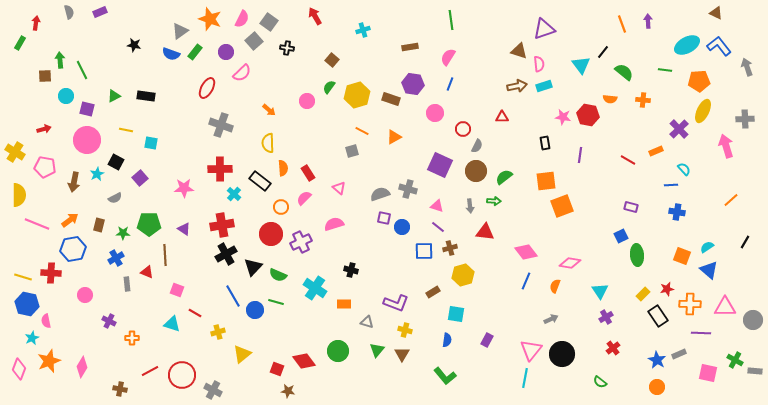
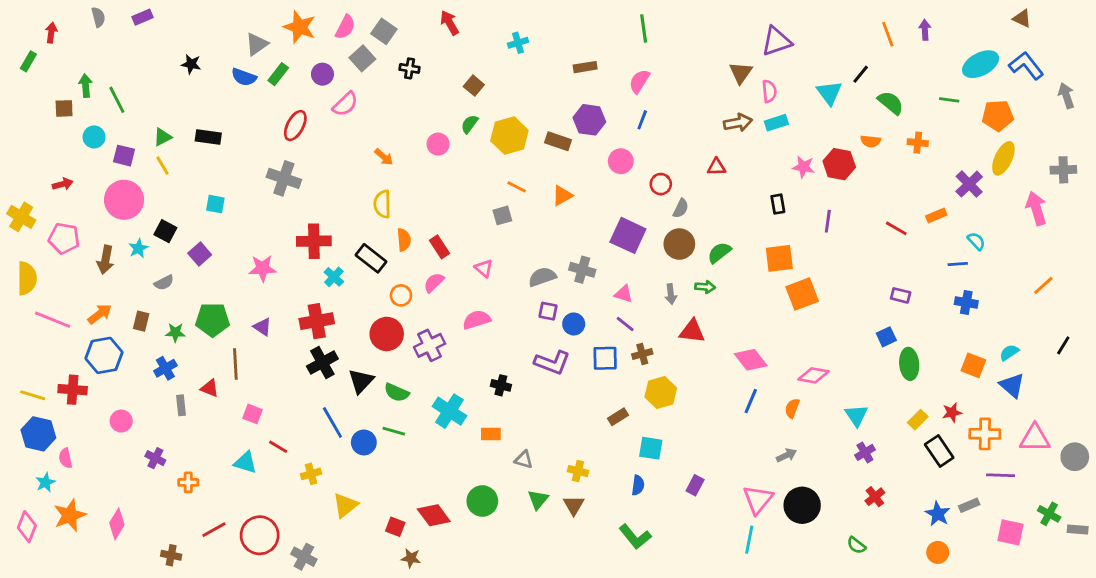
brown triangle: (519, 51) -> (741, 73), turned 48
gray cross: (221, 125) -> (284, 178), moved
yellow line: (126, 130) -> (163, 166), moved, turned 48
purple L-shape: (396, 303) -> (552, 363), moved

